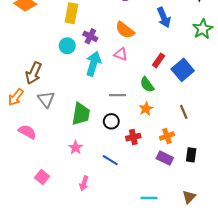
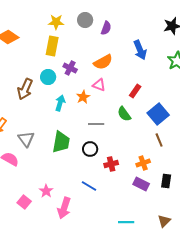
orange semicircle: (125, 30) -> (103, 62), turned -66
cyan arrow: (93, 64) -> (60, 103), moved, size x0.7
blue square: (183, 70) -> (158, 114), moved
brown arrow: (34, 73) -> (25, 89), moved
gray triangle: (46, 99) -> (26, 139), moved
orange star: (146, 109) -> (83, 97), moved
pink star: (76, 148) -> (46, 191), moved
pink arrow: (84, 183) -> (64, 208), size x1.5

